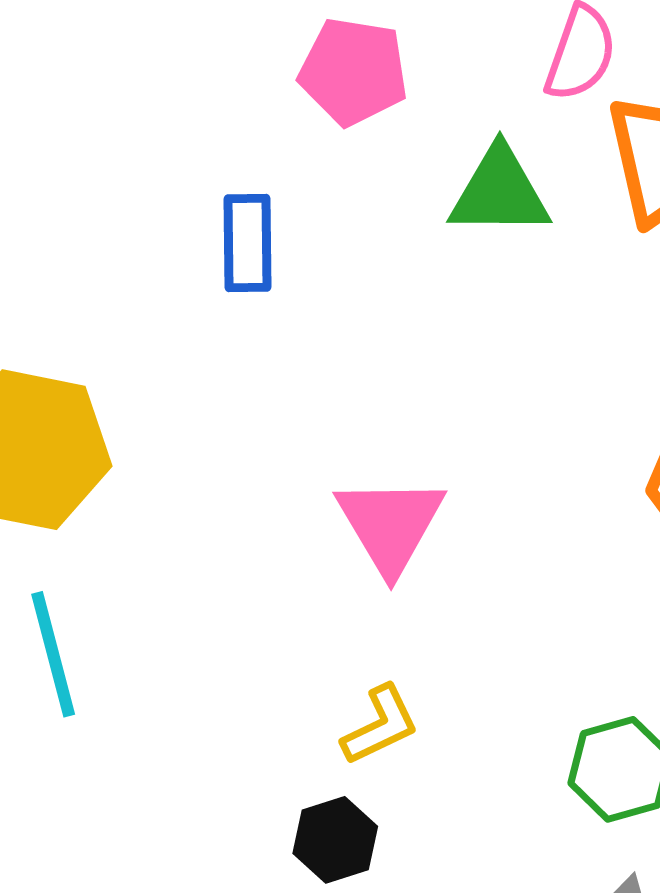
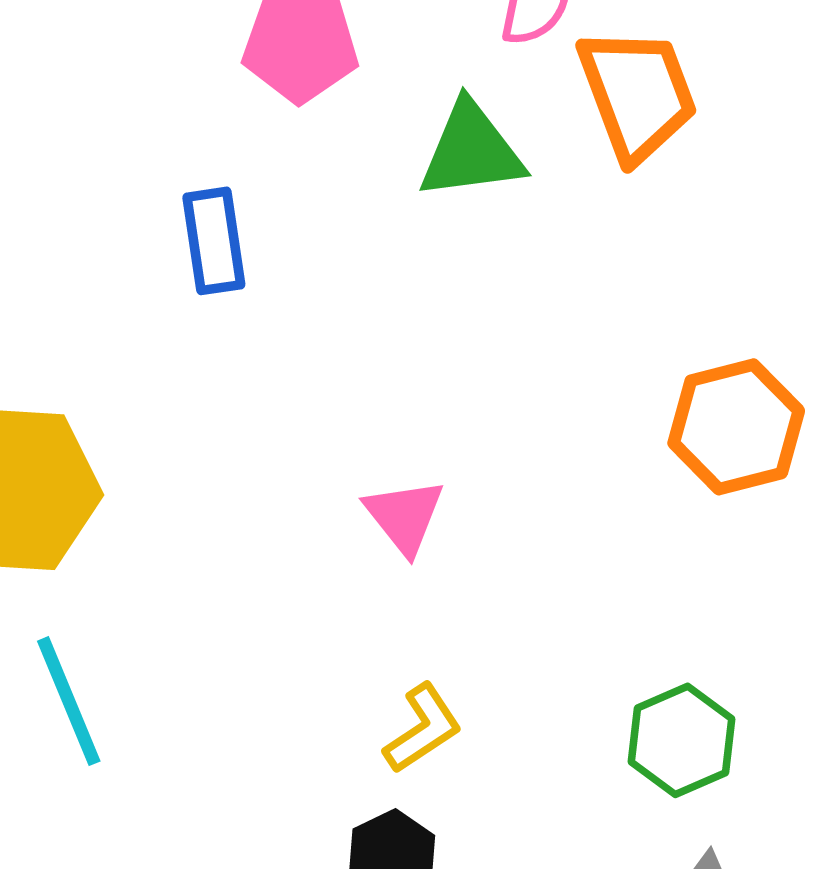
pink triangle: (390, 525) -> (404, 516), size x0.7

